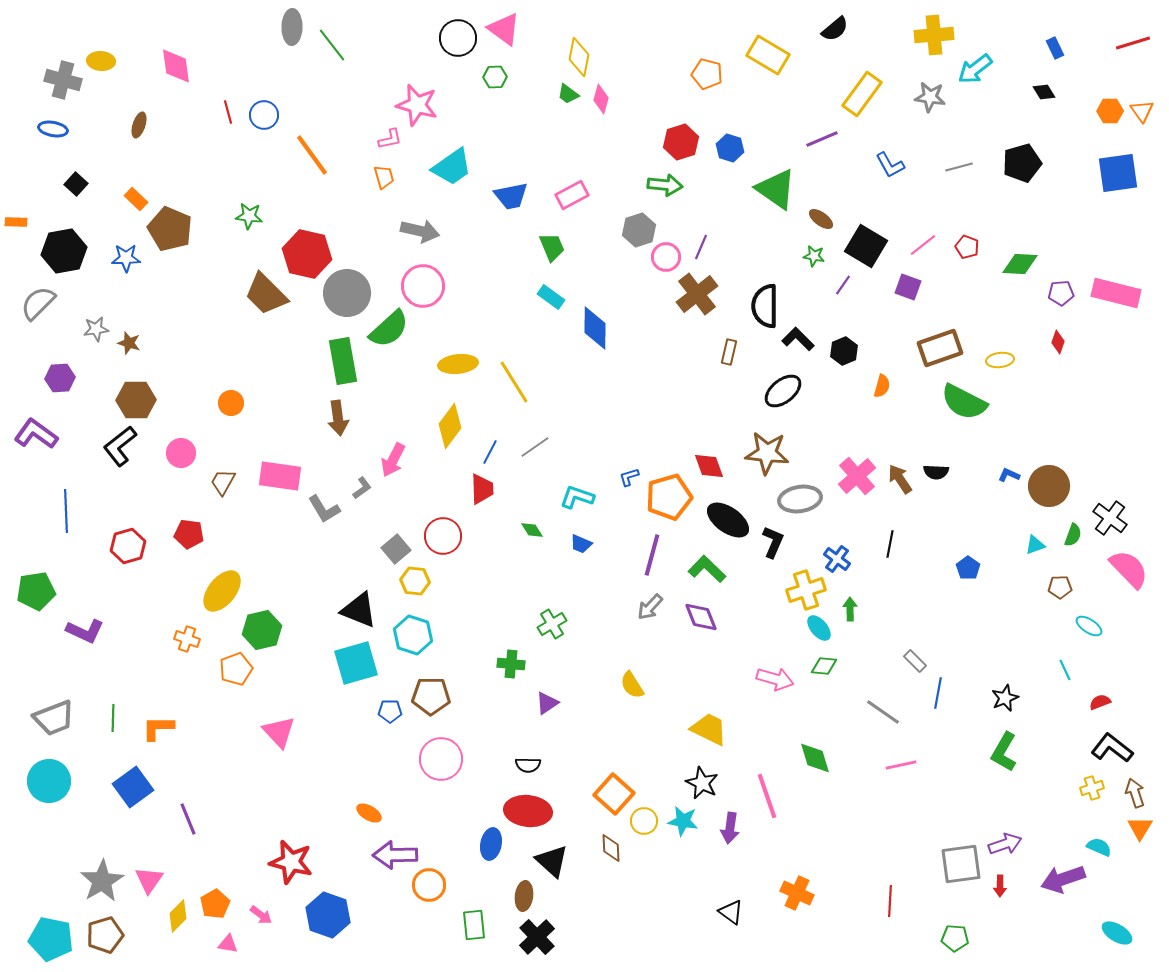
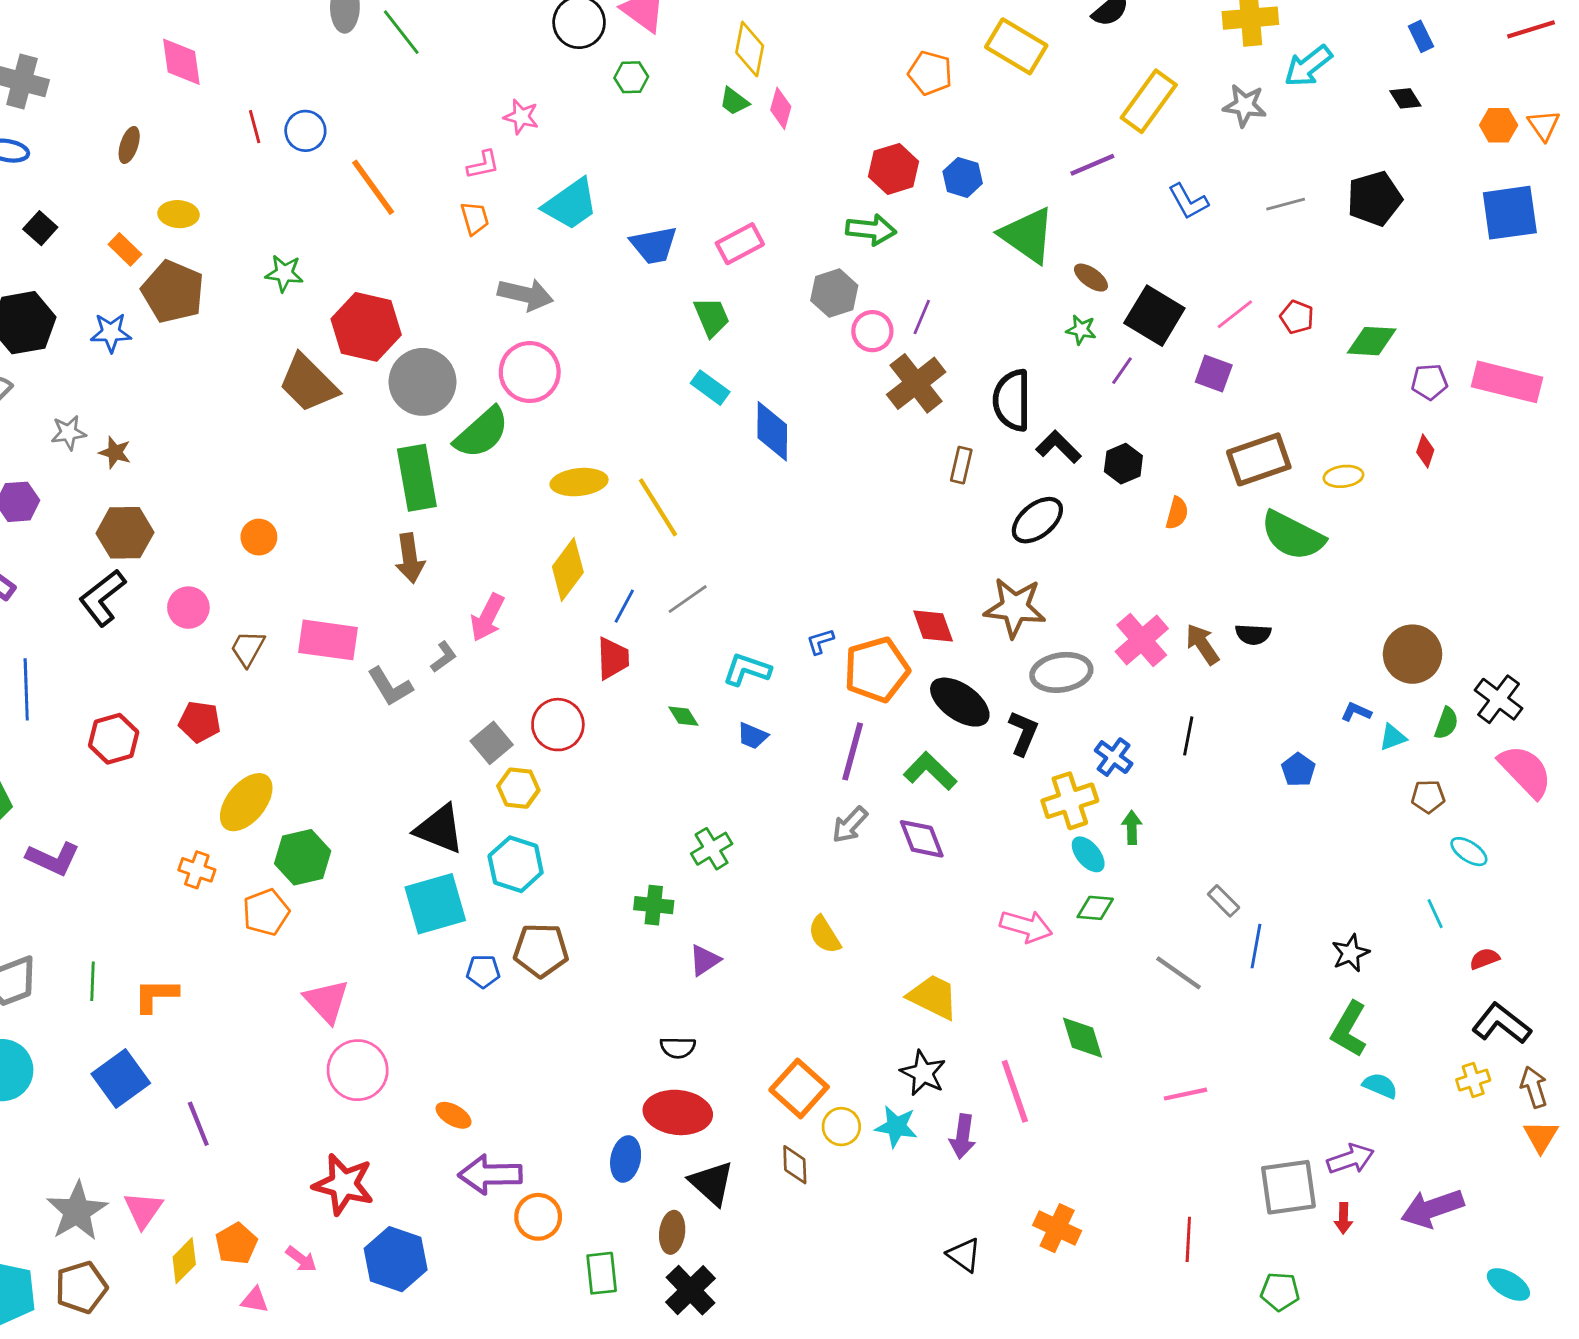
yellow ellipse: (101, 61) -> (179, 214), moved
pink star: (417, 105) -> (521, 117), size x0.6
blue L-shape: (1009, 475) -> (1356, 712), moved
pink circle: (441, 759) -> (358, 1070), moved
pink line: (901, 765) -> (1185, 1094), moved
cyan semicircle: (1099, 847) -> (1380, 1086), moved

